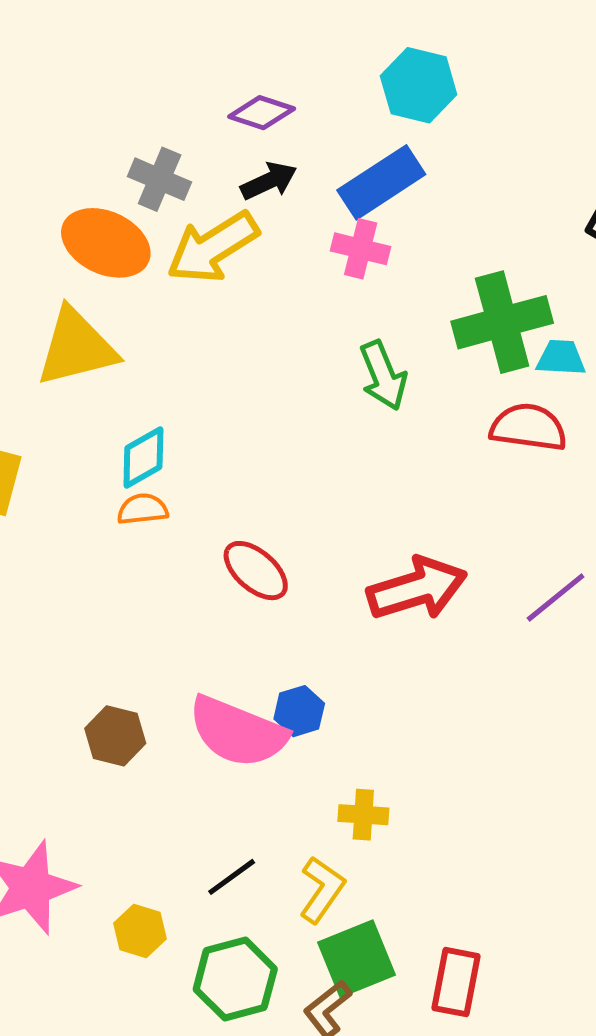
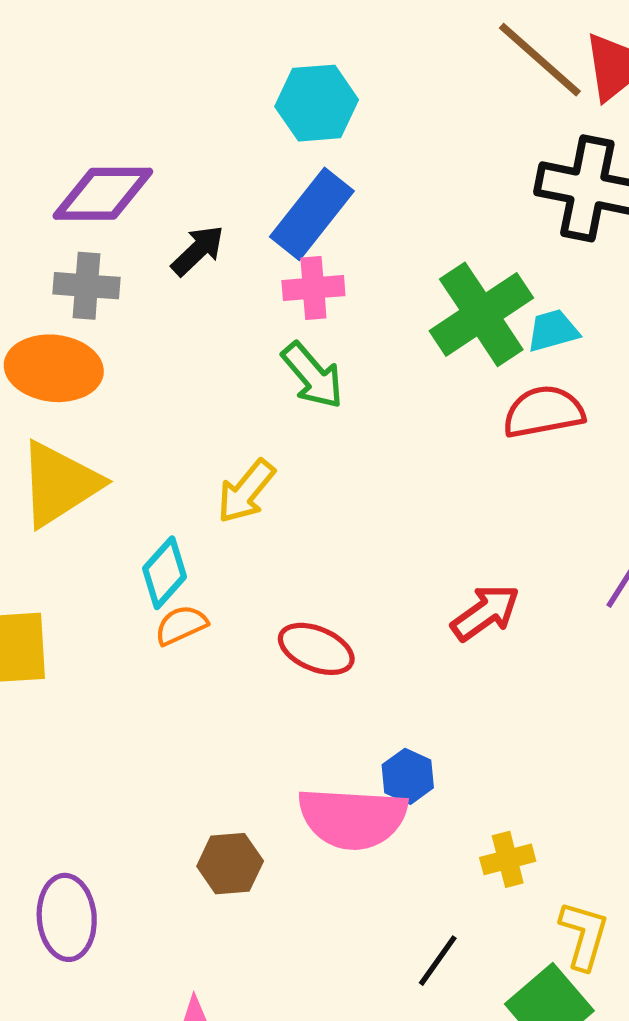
purple diamond: (262, 113) -> (103, 194), moved, size x1.5
yellow arrow: (213, 247) -> (246, 491), moved, size x0.7
green arrow: (383, 376) -> (313, 376), moved
red arrow: (417, 589) -> (485, 613), size x0.7
black line: (232, 877) -> (438, 961), moved
yellow L-shape: (322, 890) -> (584, 935), moved

